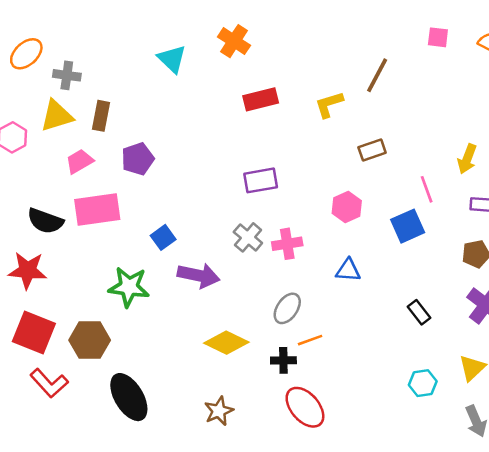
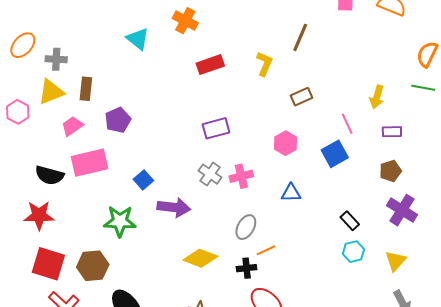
yellow L-shape: (329, 104) -> (264, 64), turned 135
cyan hexagon: (423, 383) -> (353, 252), moved

